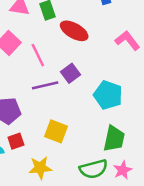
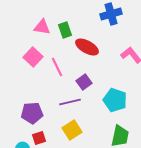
purple line: (45, 85) -> (70, 102), moved
yellow square: (56, 131) -> (72, 130), turned 36

